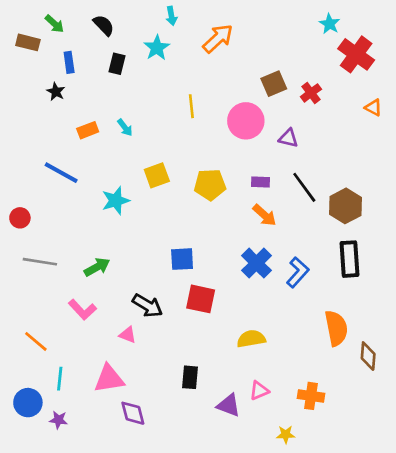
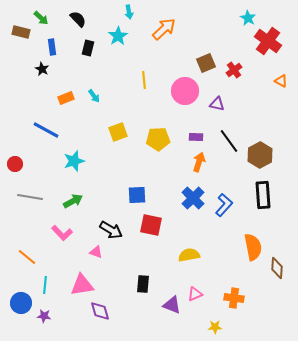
cyan star: (116, 201) -> (74, 161), moved
orange arrow: (264, 215) -> (199, 162), turned -114

